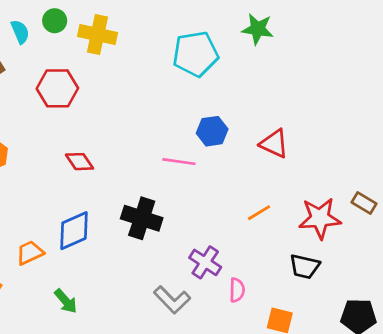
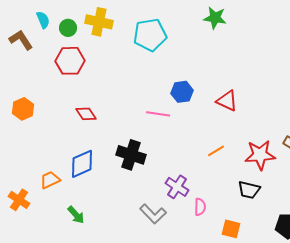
green circle: (55, 21) -> (68, 28), moved
cyan pentagon: (196, 54) -> (150, 35), moved

